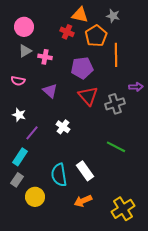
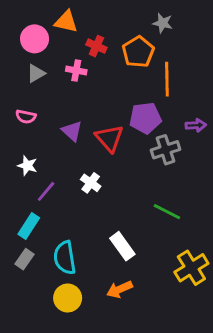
orange triangle: (80, 15) -> (66, 22), moved
pink cross: (45, 57) -> (76, 71), moved
purple pentagon: (82, 68) -> (145, 118), moved
red triangle: (88, 96) -> (109, 138), moved
cyan semicircle: (59, 175) -> (65, 258), moved
yellow circle: (35, 197) -> (68, 298), moved
yellow cross: (123, 209) -> (191, 268), moved

